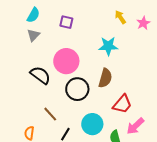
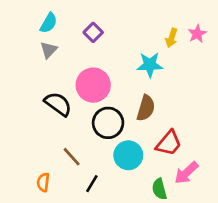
yellow arrow: (120, 17) -> (171, 38), moved, turned -128
purple square: (66, 22) -> (93, 32), turned 32
cyan circle: (92, 124) -> (128, 155), moved

